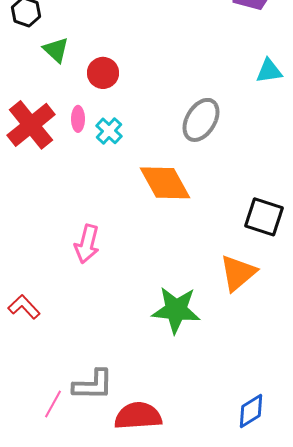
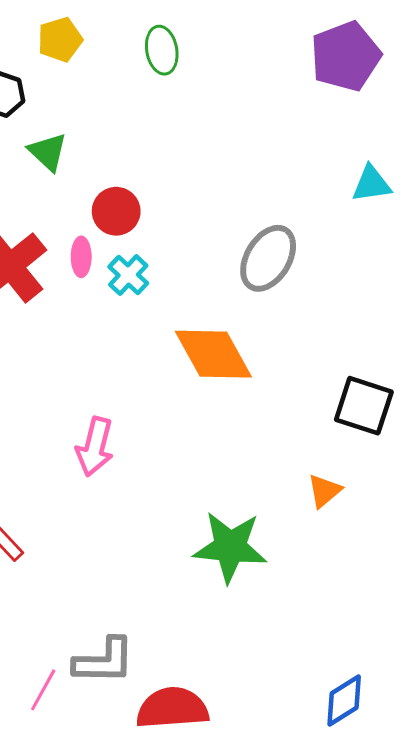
red circle: (103, 73) -> (116, 211), moved
orange triangle: (238, 273) -> (324, 491), size x0.6

